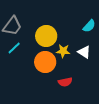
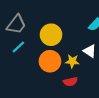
yellow star: (63, 51) -> (72, 61), moved

